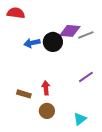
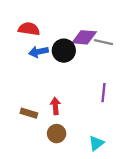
red semicircle: (16, 13) -> (29, 29), moved
gray line: (86, 35) -> (103, 42), turned 35
purple line: (86, 77) -> (103, 93), turned -49

